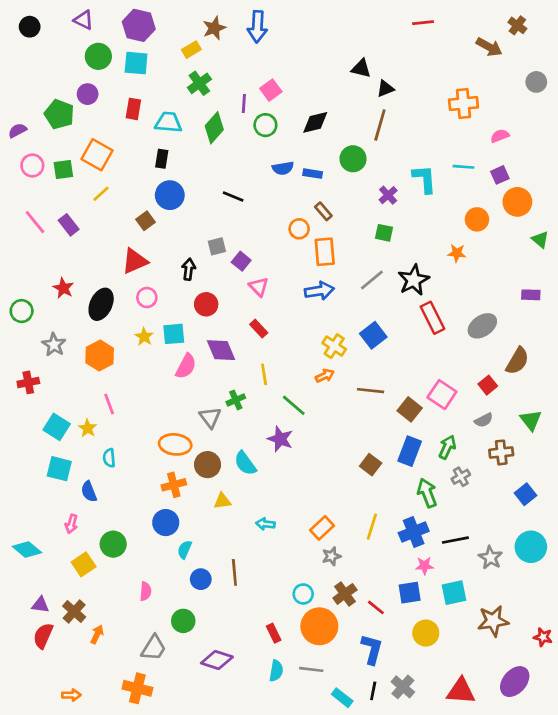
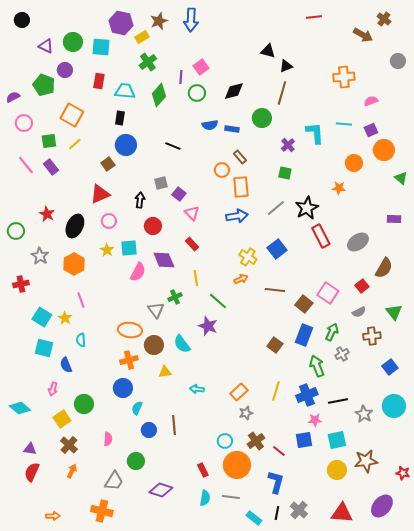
purple triangle: (84, 20) -> (46, 46), moved
purple hexagon: (139, 25) -> (121, 23), moved
green square: (63, 170) -> (49, 141), moved
brown cross: (74, 611) -> (69, 445), moved
yellow circle: (426, 633) -> (337, 470), moved

